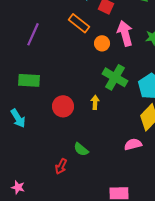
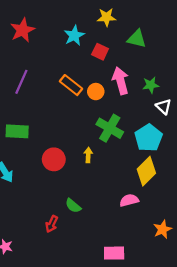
orange rectangle: (79, 23) -> (71, 85), moved

